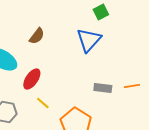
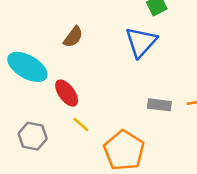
red ellipse: (32, 79) -> (67, 93), turned -70

